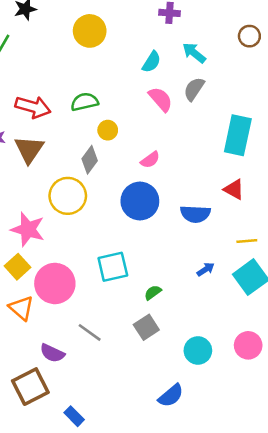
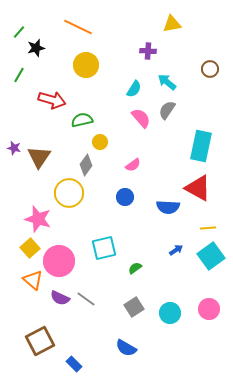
red arrow: (33, 107) -> (52, 100), moved
red triangle: (234, 189) -> (198, 188), size x1.6
blue circle: (140, 201) -> (125, 197), size x0.6
gray square: (146, 327) -> (134, 307), moved
purple semicircle: (52, 353) -> (60, 298), moved
blue semicircle: (171, 396) -> (126, 348), moved, turned 70

